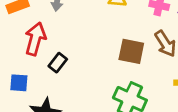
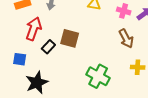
brown square: (131, 51) -> (70, 38), moved

